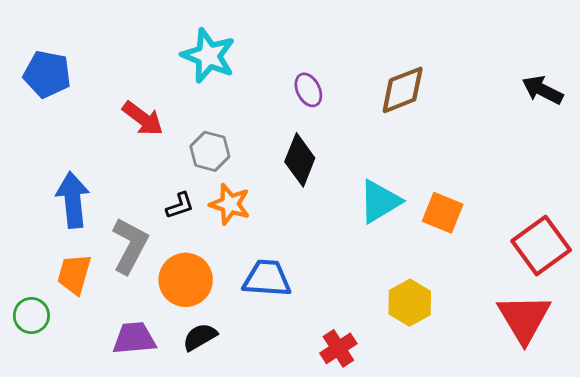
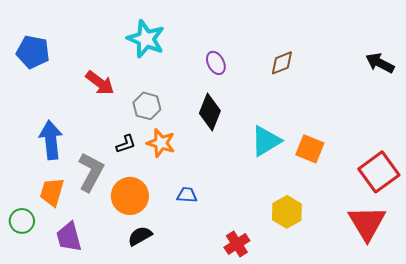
brown diamond: (403, 90) -> (282, 63), size x0.7
blue trapezoid: (267, 278) -> (187, 195), size x0.6
purple trapezoid: (134, 338) -> (69, 237), moved, turned -100

